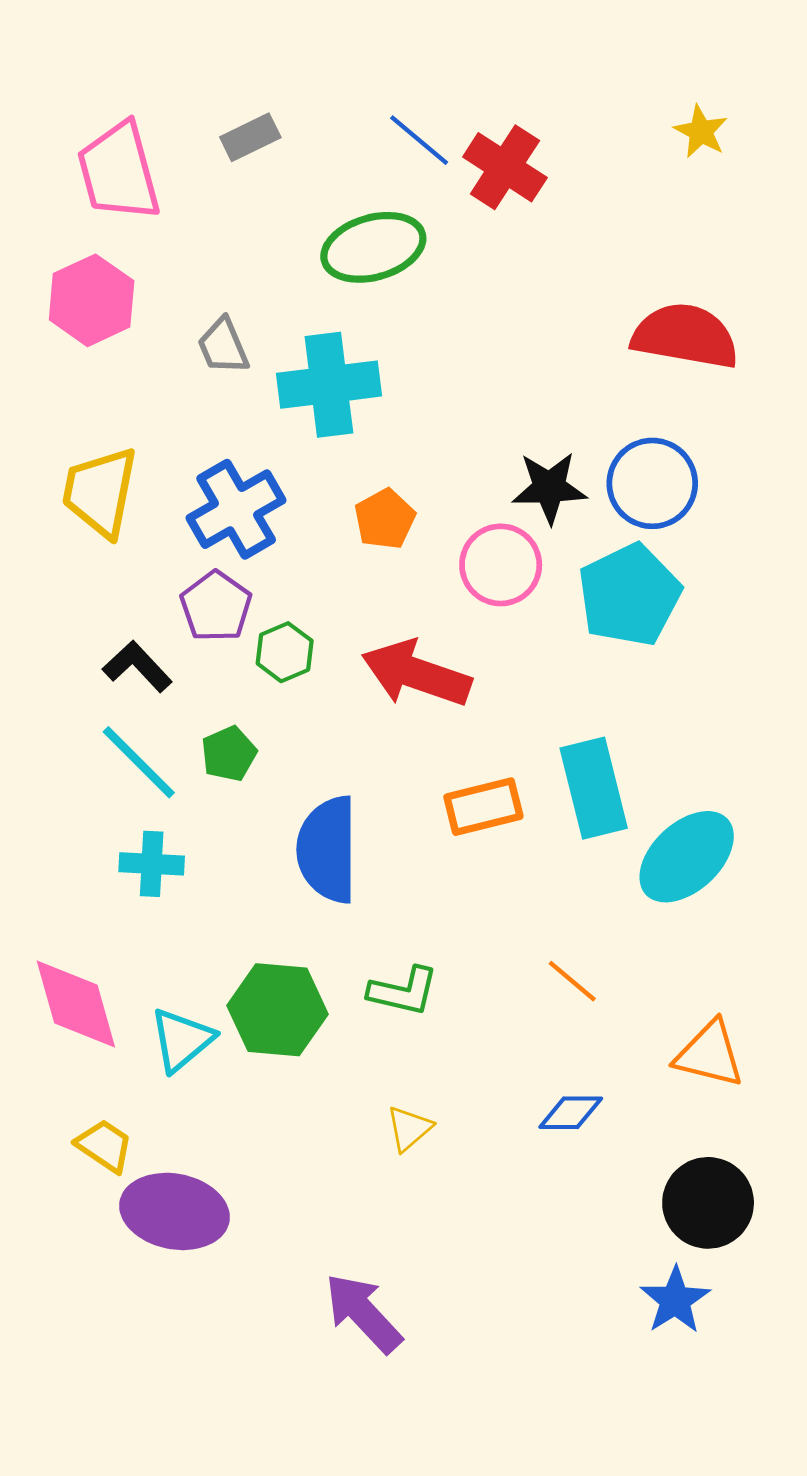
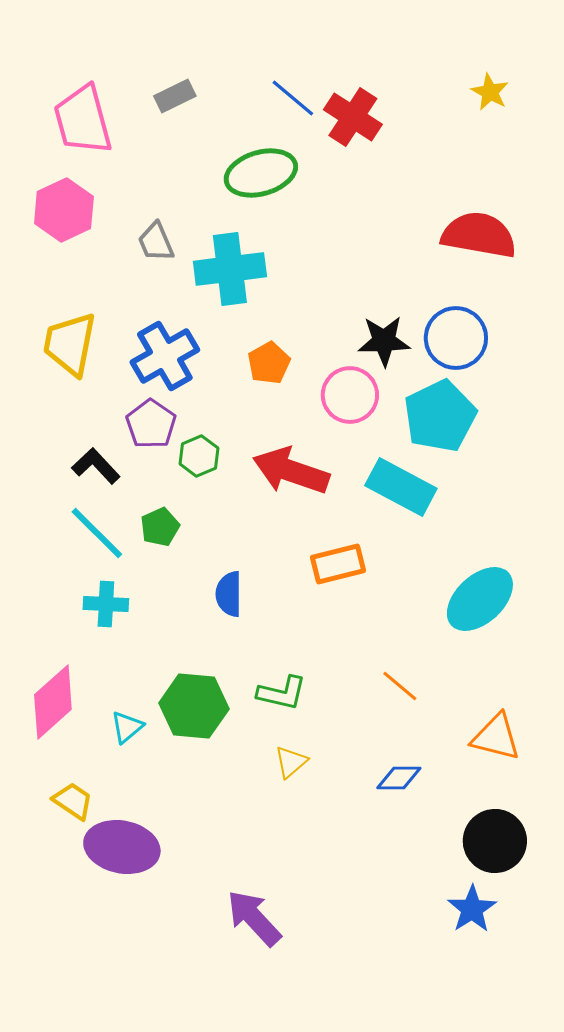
cyan rectangle: (594, 788) -> (401, 487), moved, turned -48
blue semicircle: (328, 850) -> (229, 594), size x0.6
pink diamond: (76, 1004) -> (53, 702), turned 64
cyan triangle: (182, 1040) -> (127, 727), size x0.7
yellow triangle: (409, 1128) -> (291, 762), moved

